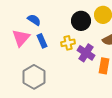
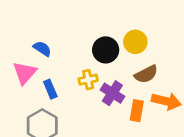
blue rectangle: (42, 41) -> (50, 89), moved

